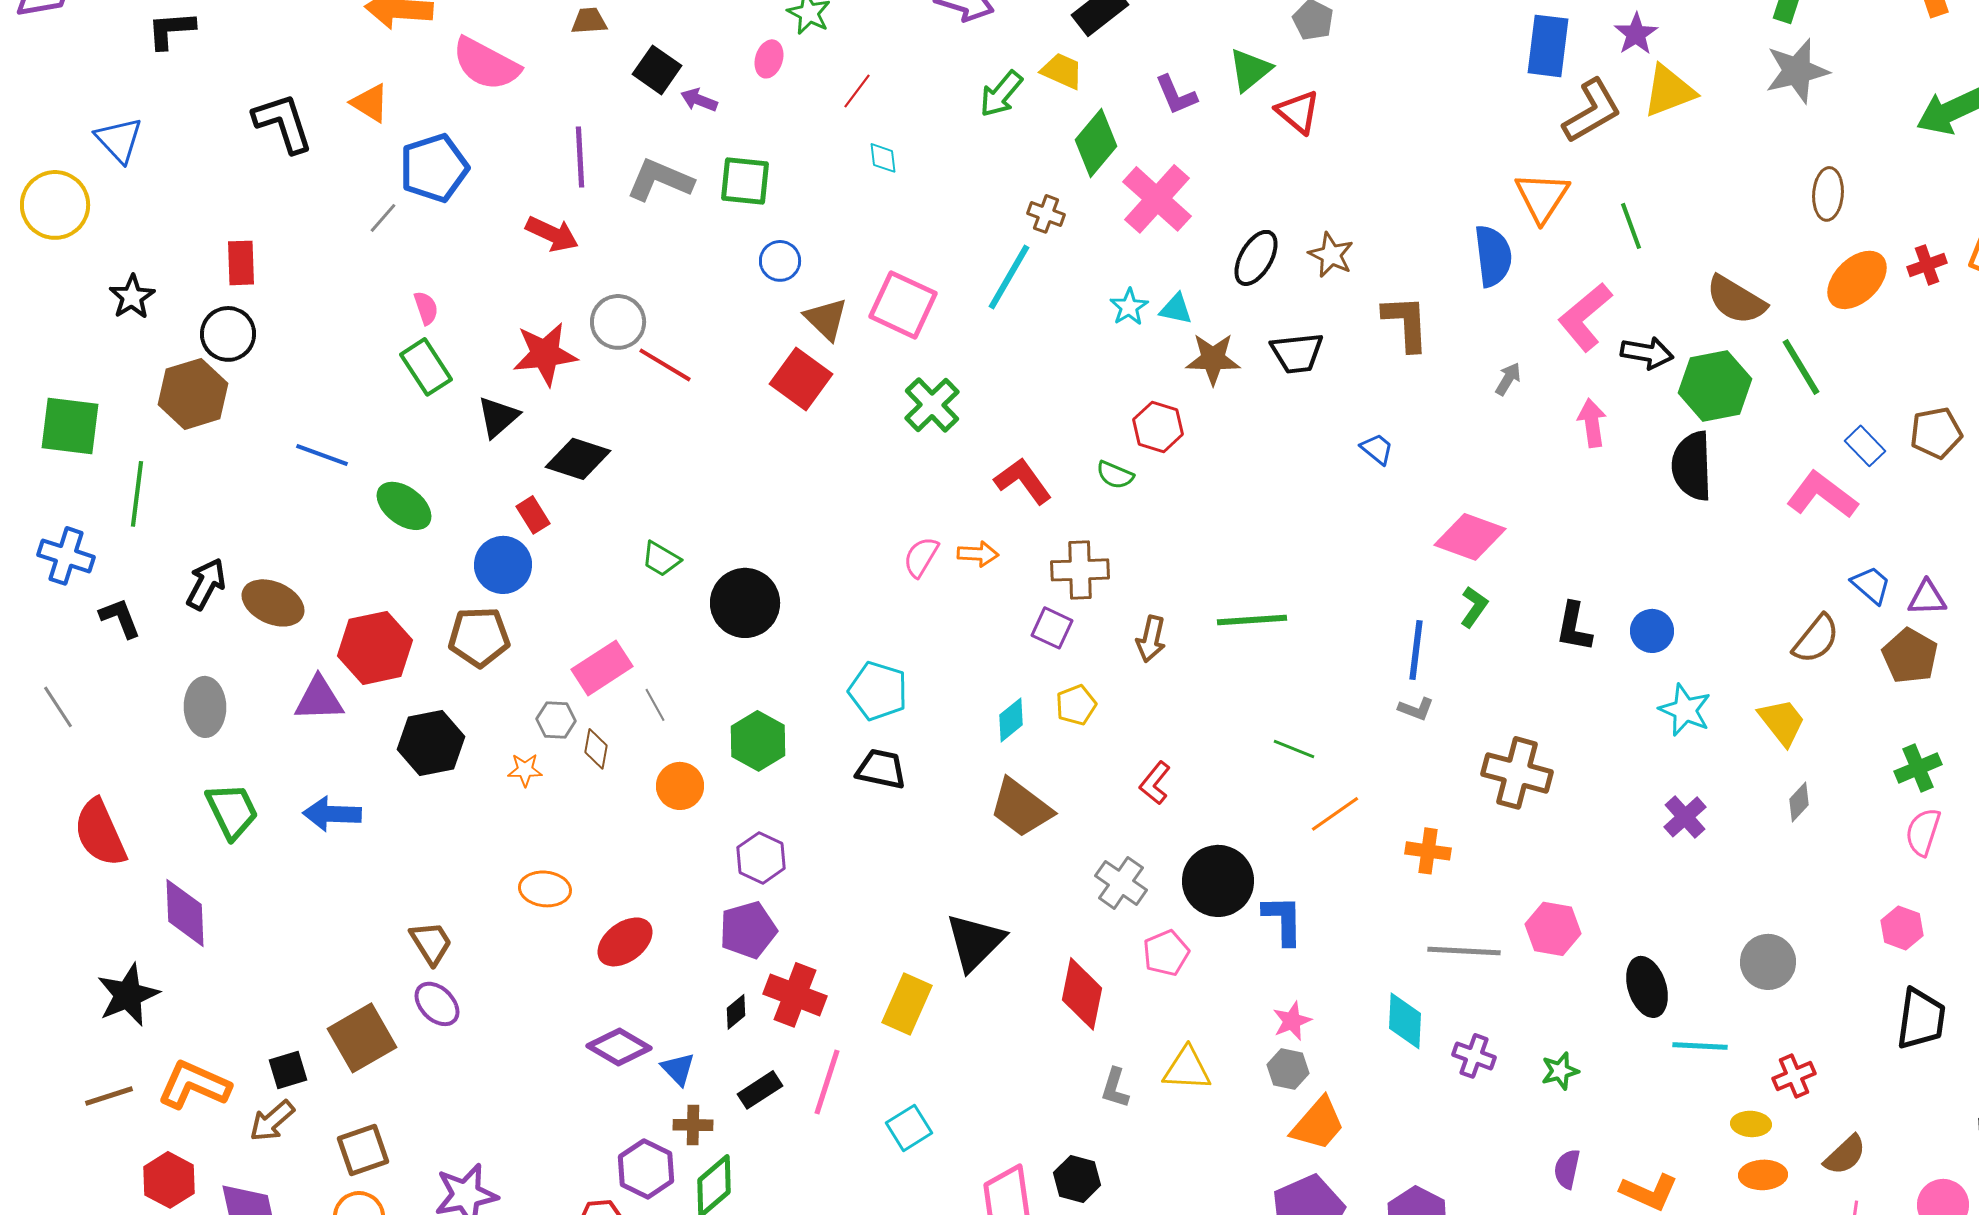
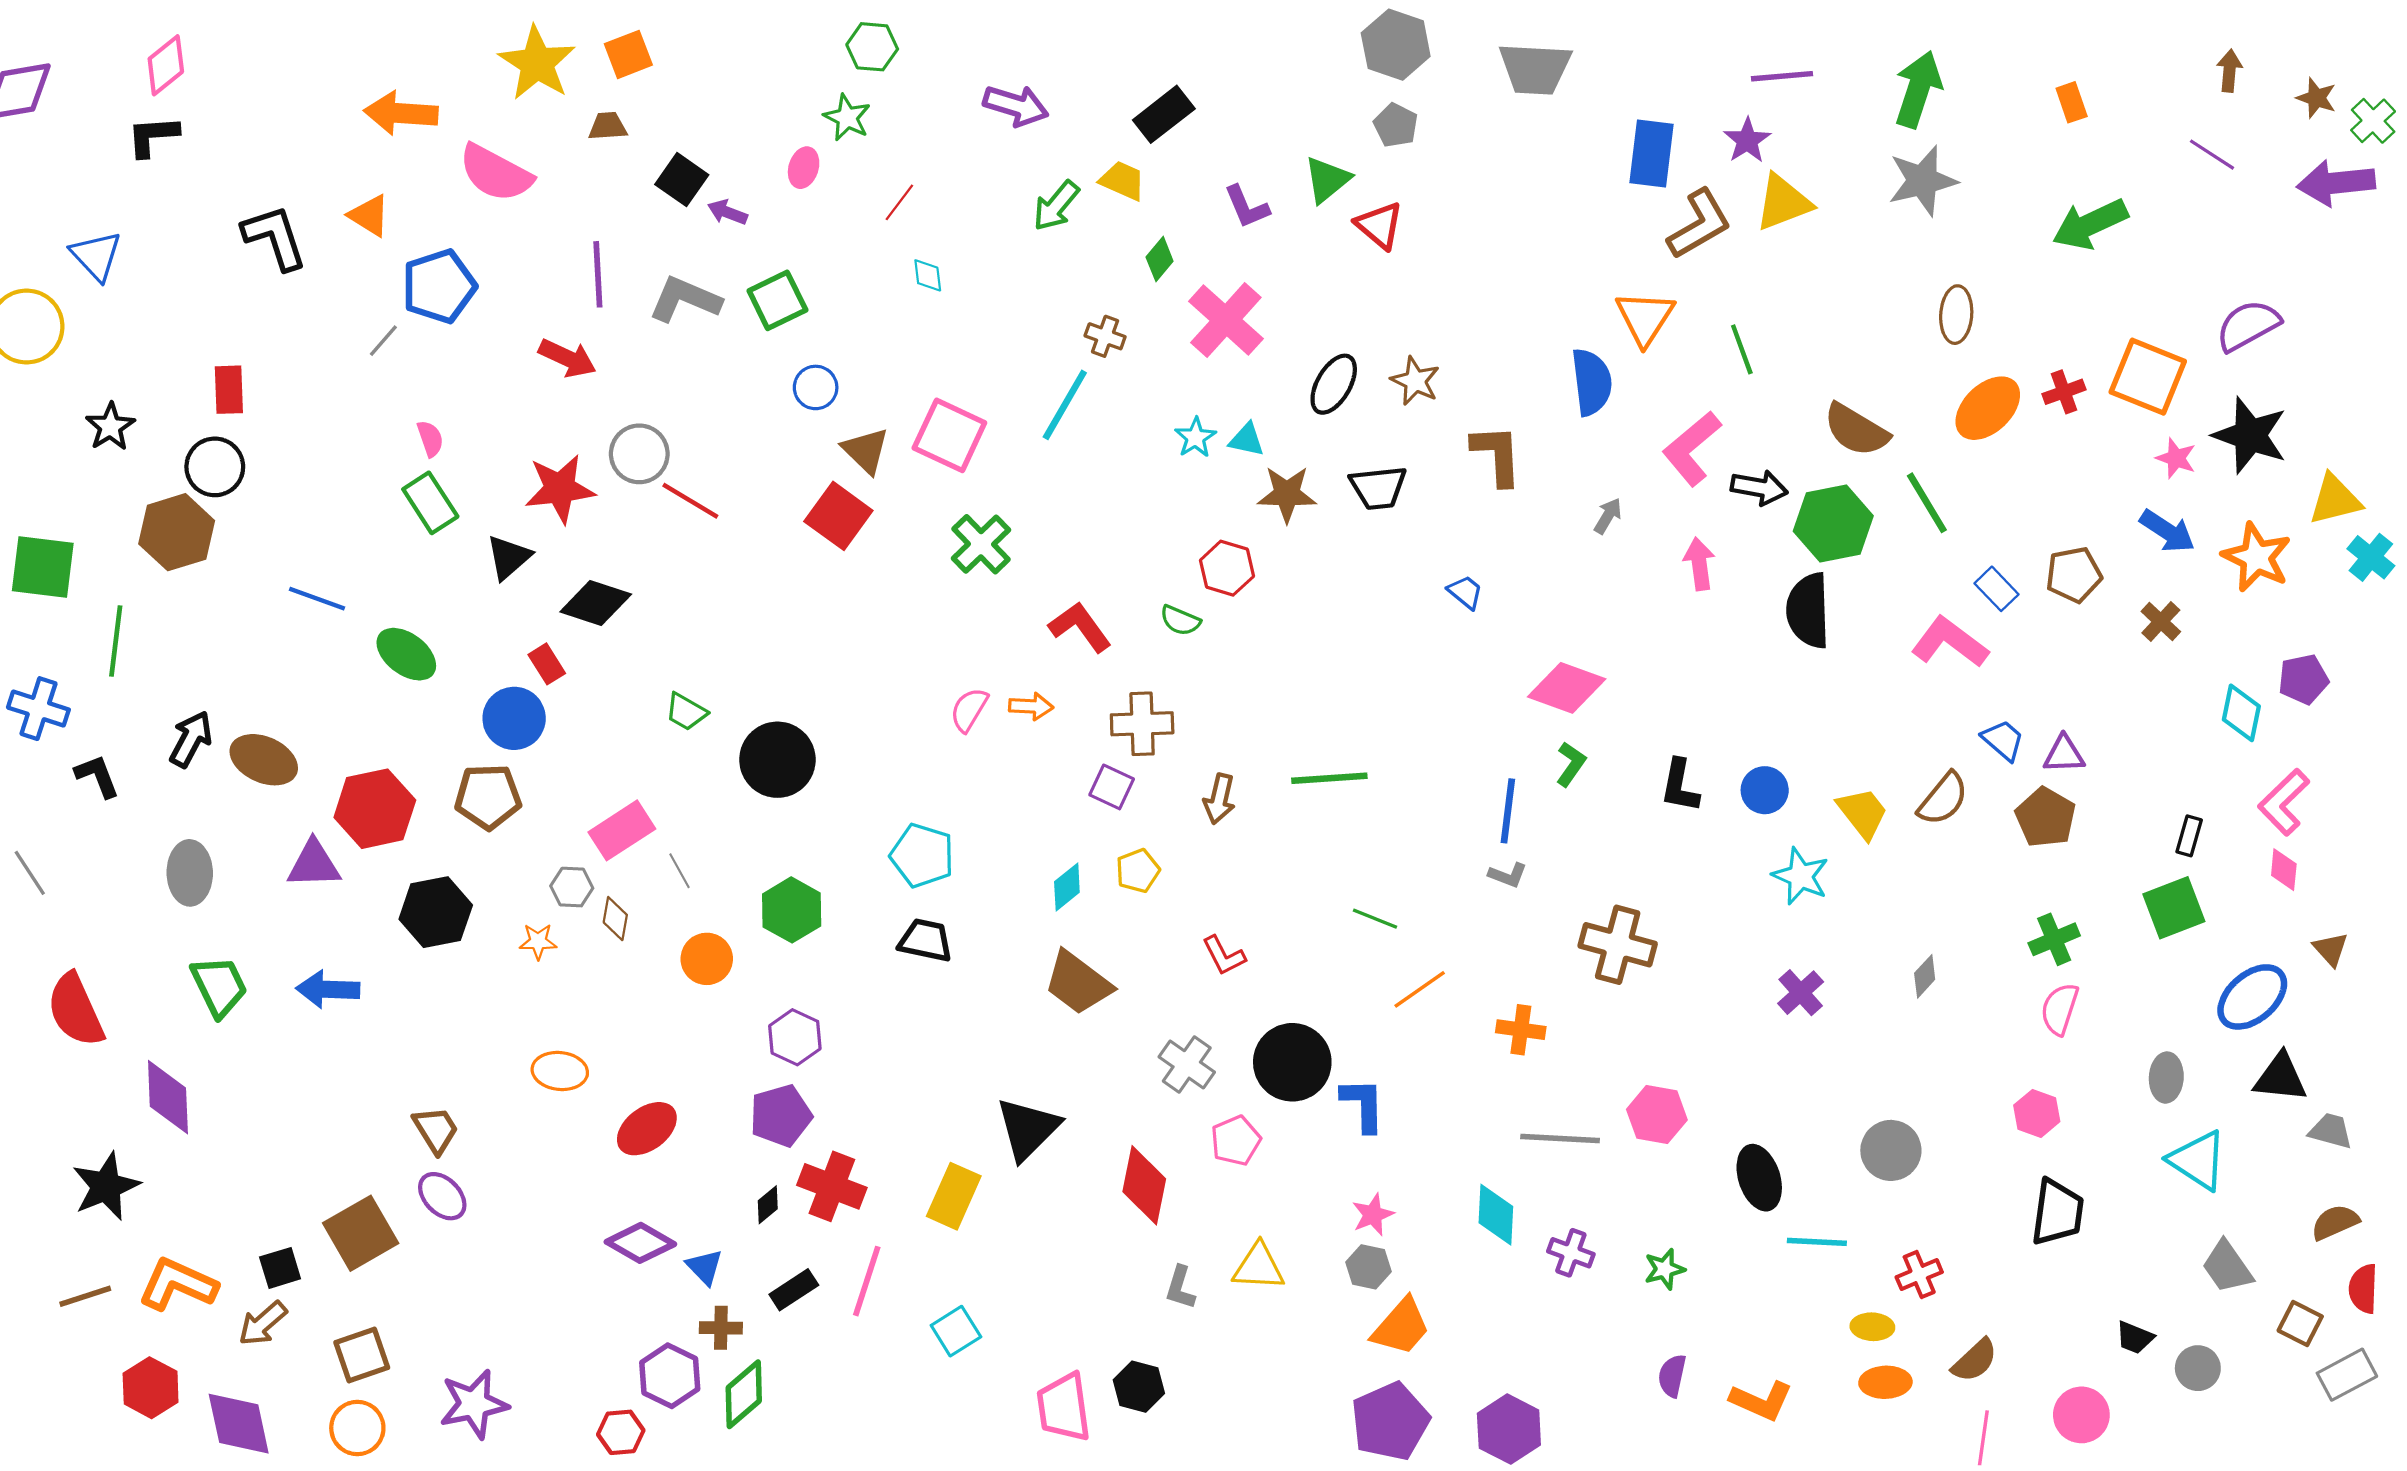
green diamond: (1096, 143) -> (1160, 259), size x0.6
green square: (745, 181) -> (777, 300), turned -32
yellow trapezoid: (1782, 722) -> (1863, 813), moved
red L-shape: (1155, 783) -> (1224, 956), turned -66

